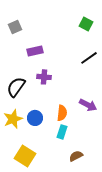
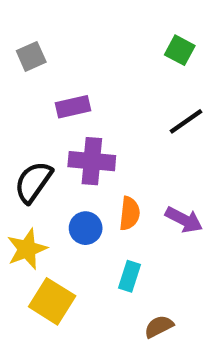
purple cross: (44, 77) -> (92, 161), size x1.5
orange semicircle: (62, 113) -> (130, 213), moved
blue circle: (35, 118) -> (86, 228), moved
yellow square: (25, 156) -> (52, 301), moved

